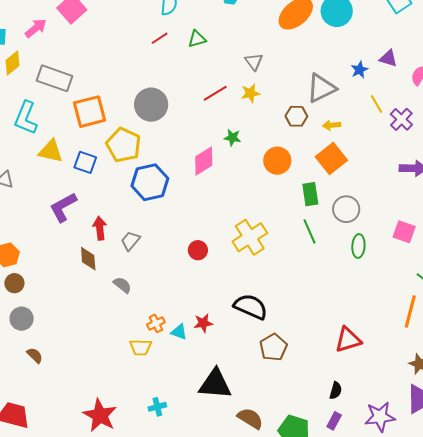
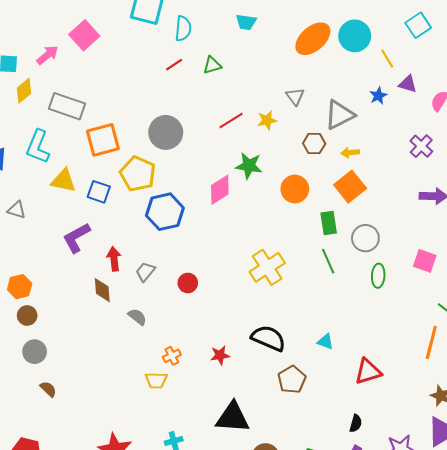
gray triangle: (254, 62) -> (295, 96), moved
yellow line: (377, 104) -> (387, 59), moved
green star: (232, 138) -> (249, 166), size x1.5
red circle: (198, 250) -> (188, 283), moved
cyan triangle: (179, 332) -> (325, 342), moved

